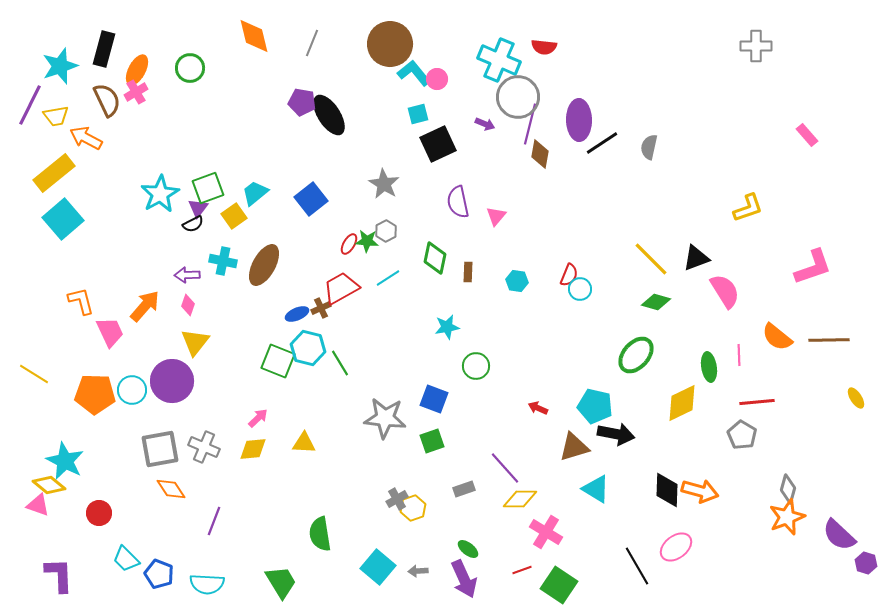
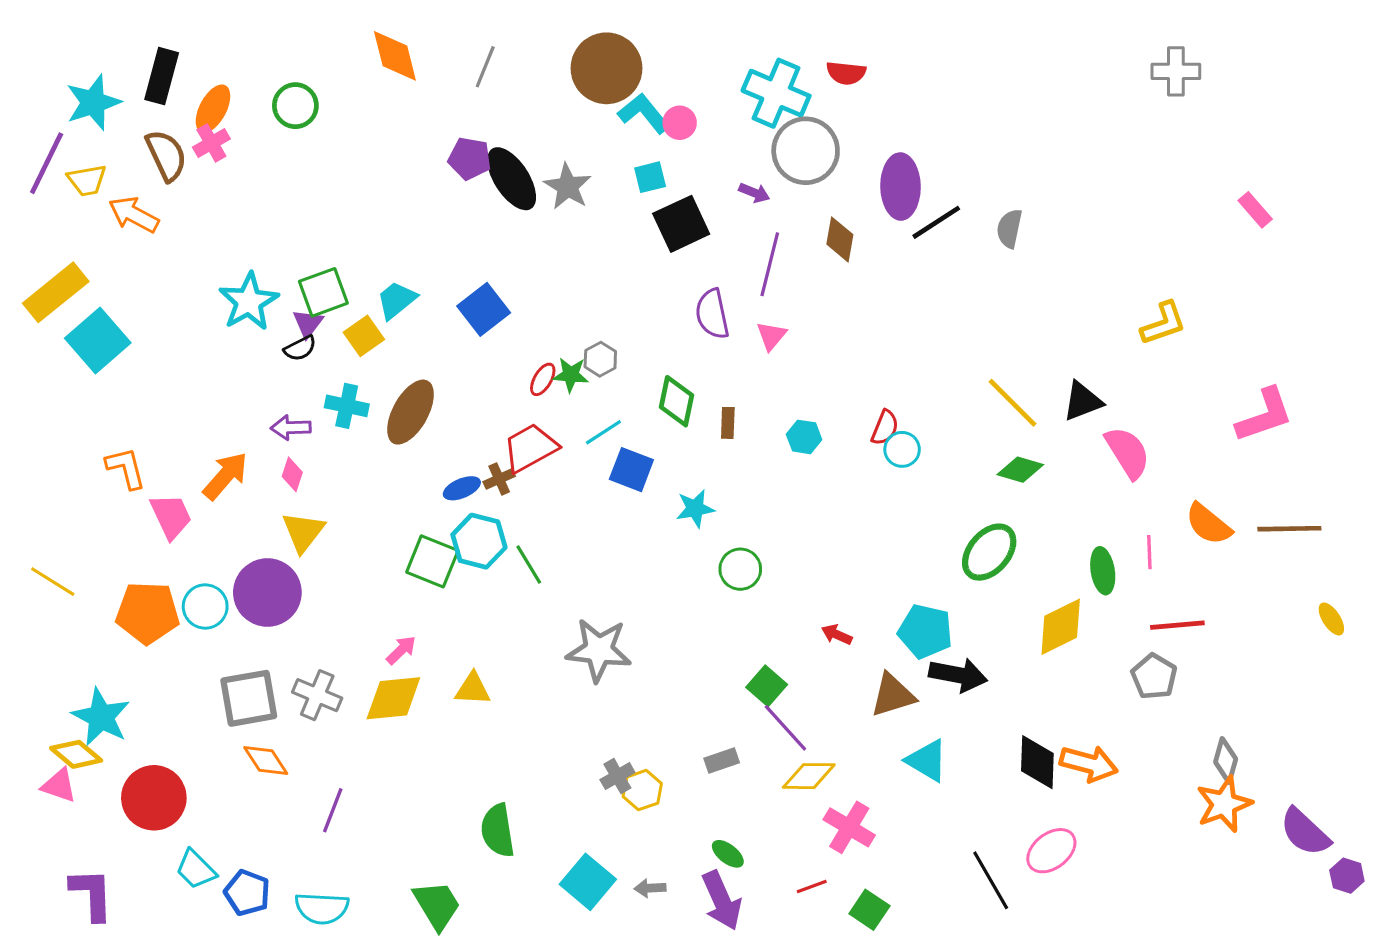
purple line: (530, 124) -> (770, 264), moved
yellow rectangle: (54, 173) -> (56, 292), moved
gray star: (384, 184) -> (568, 187), moved
blue square: (434, 399) -> (631, 470), moved
green square: (432, 441) -> (767, 686), moved, turned -30
yellow diamond: (253, 449) -> (393, 698), size x1.4
red circle: (99, 513) -> (154, 798), size x1.6
green square: (559, 585) -> (869, 910), size x0.7

